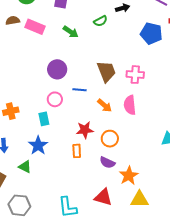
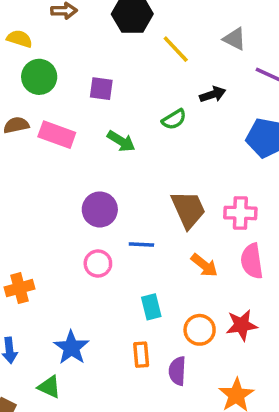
orange arrow: (104, 105) -> (204, 265), moved
pink semicircle: (130, 105) -> (252, 261), moved
cyan rectangle: (44, 119) -> (151, 307), moved
red star: (85, 130) -> (242, 325), moved
purple semicircle: (107, 162) -> (177, 371), moved, turned 70

